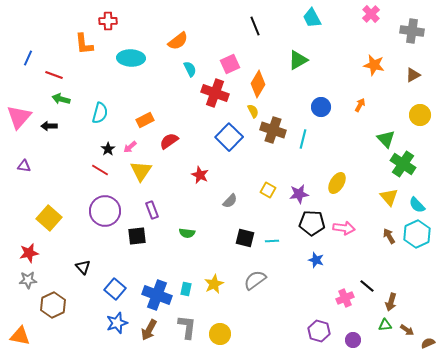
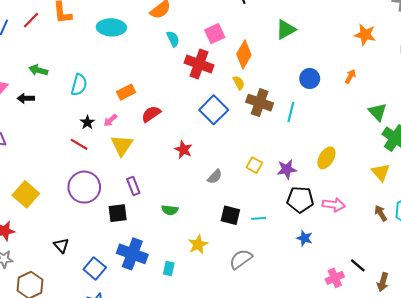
red line: (54, 75) -> (31, 20), moved, turned -66
yellow star: (214, 284) -> (198, 244), moved
blue cross: (157, 295) -> (132, 254), moved

